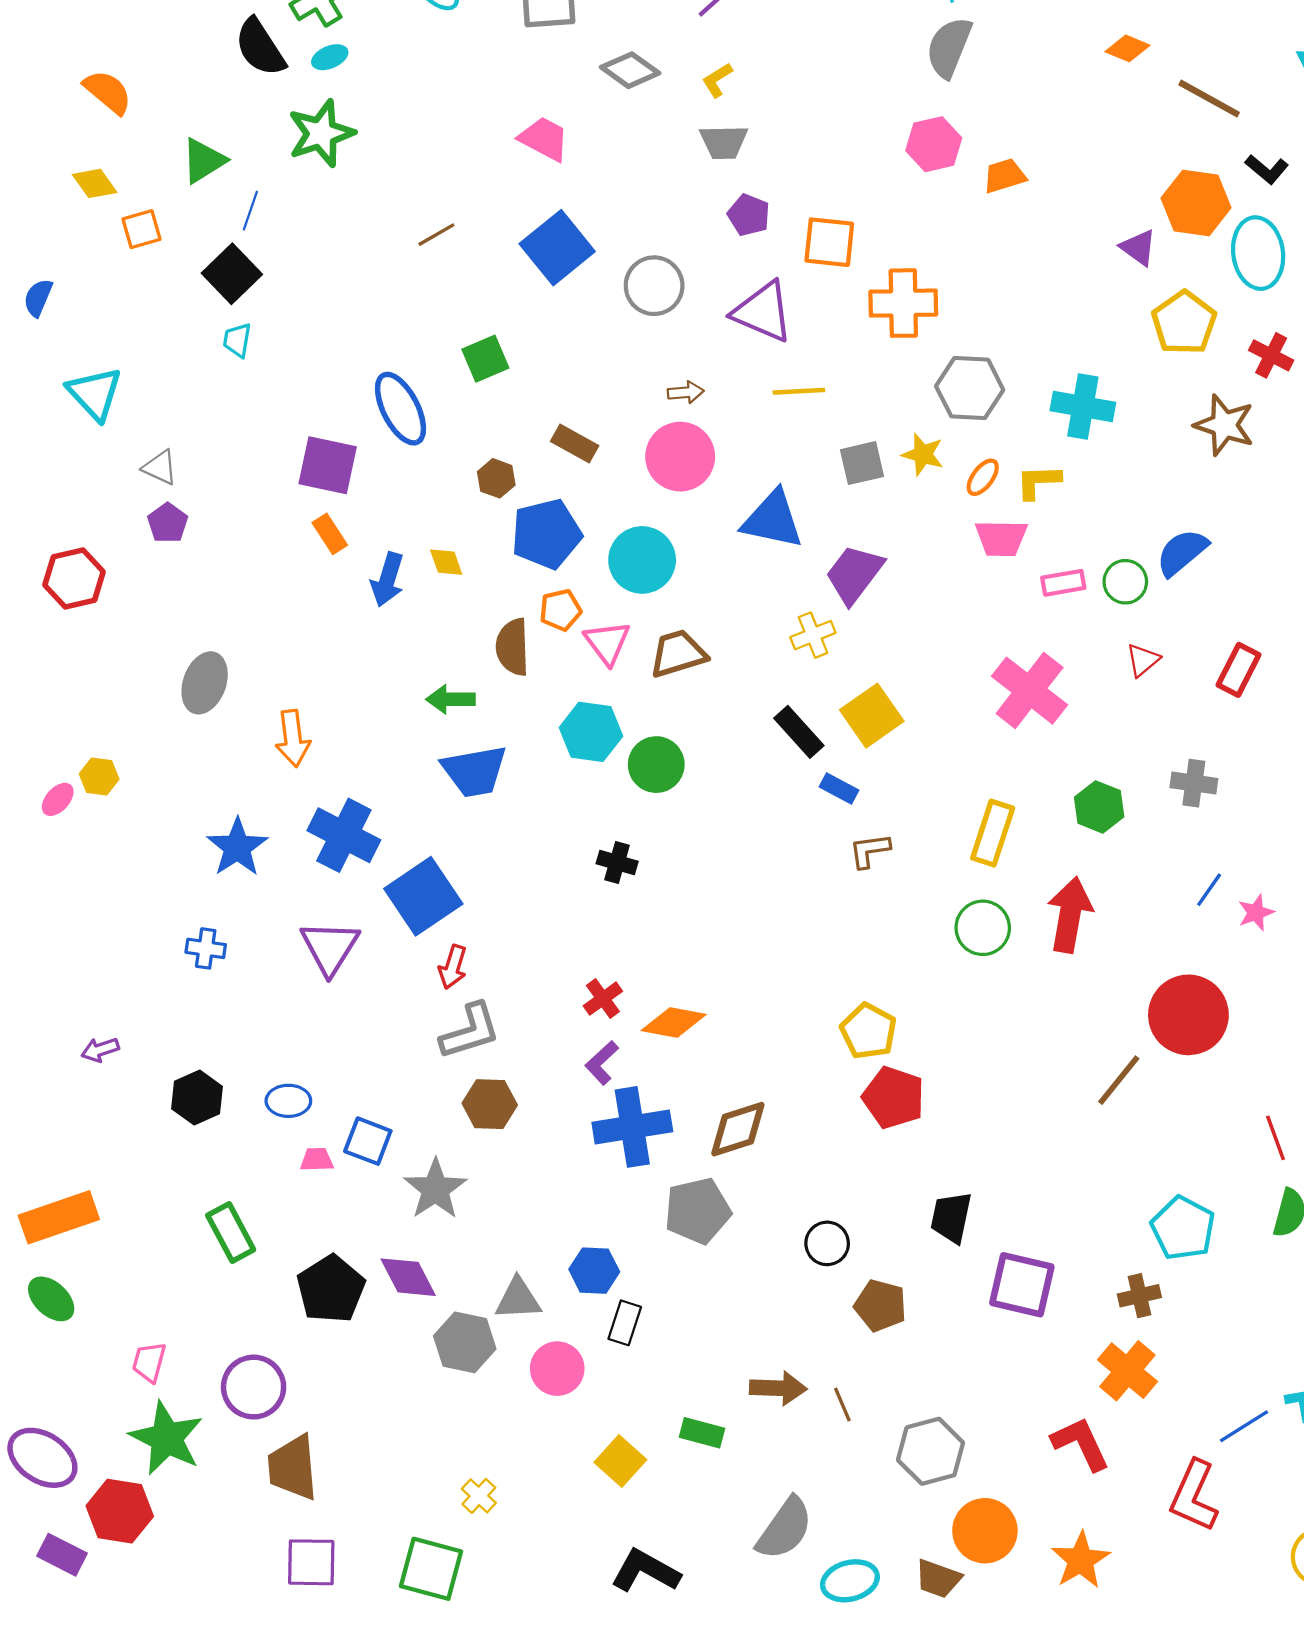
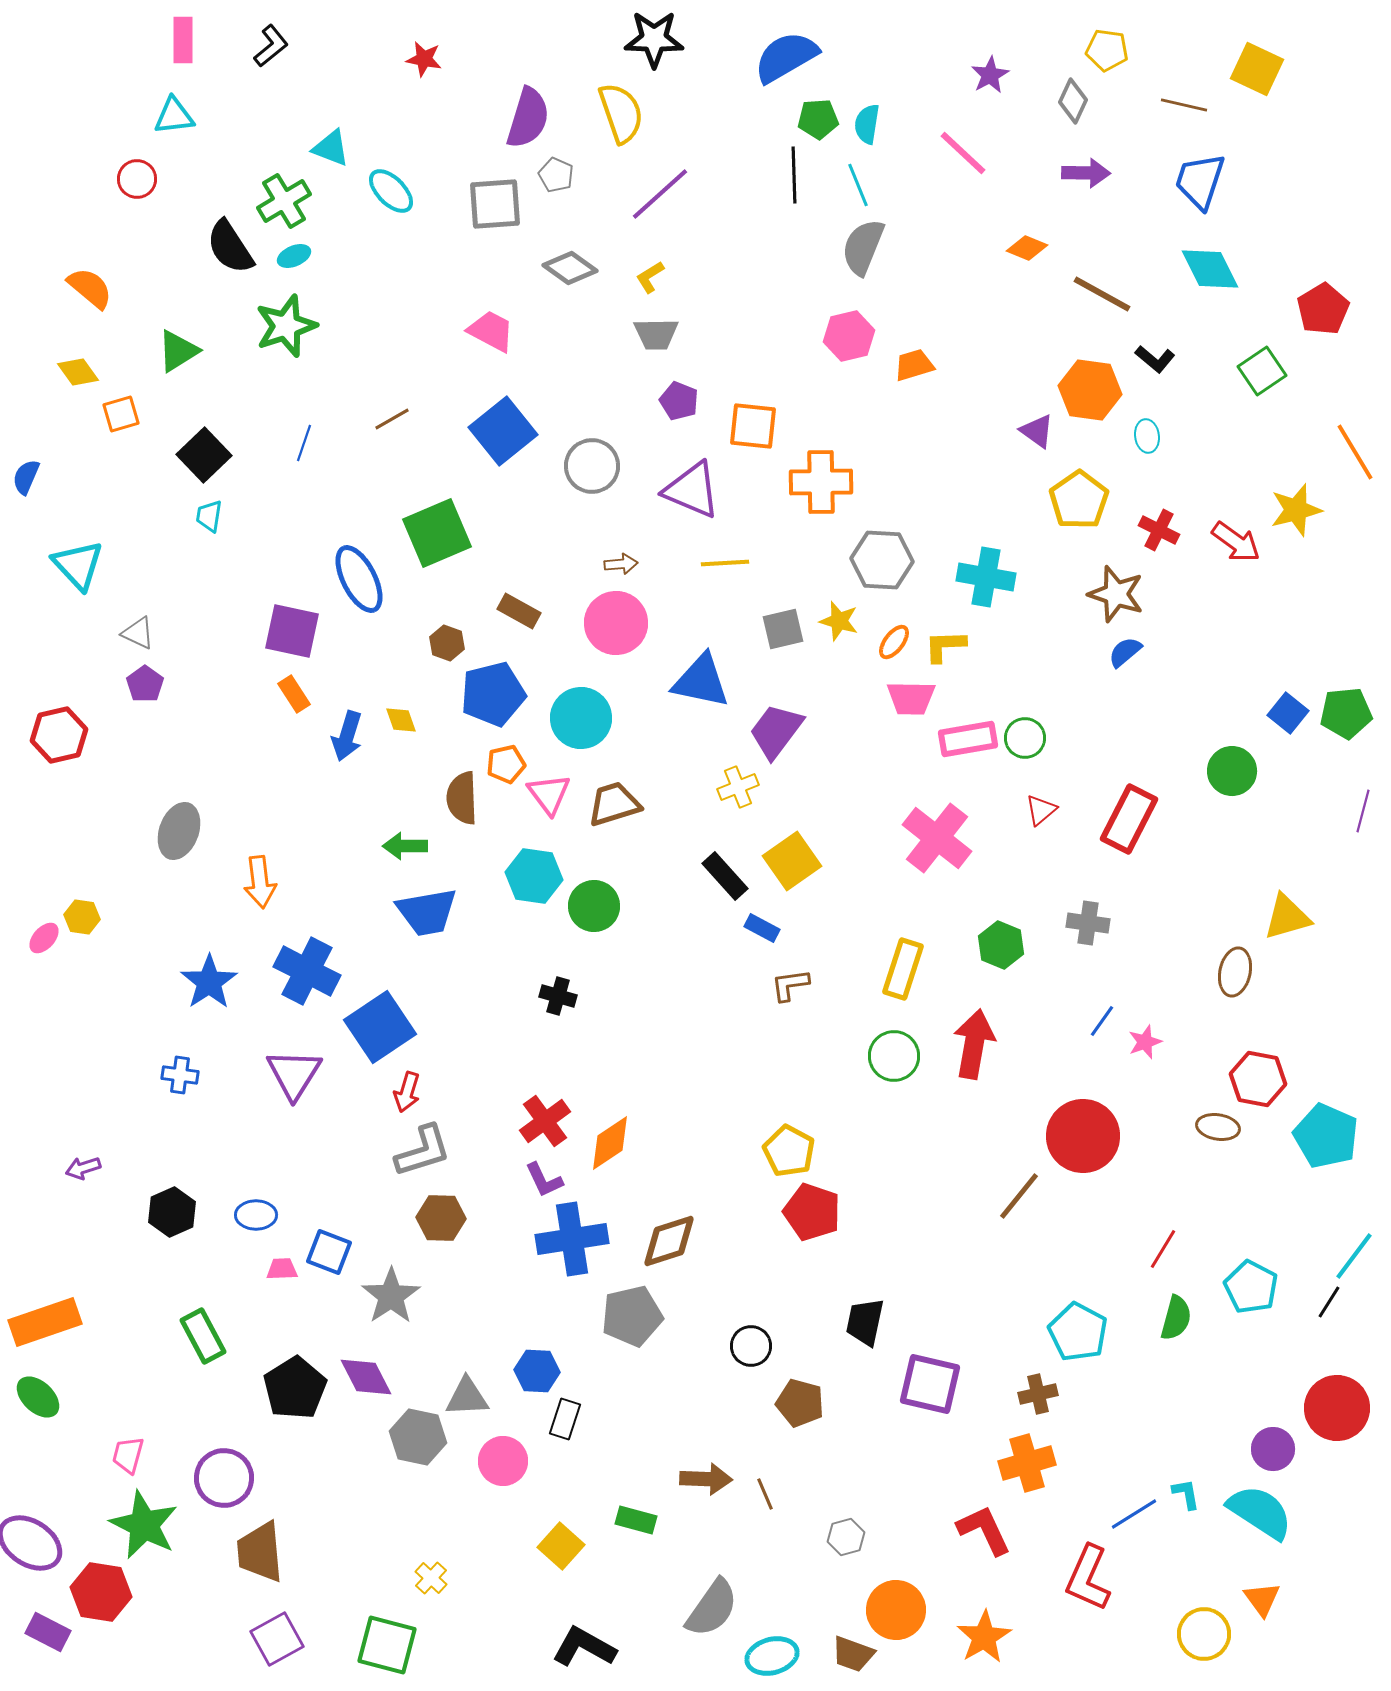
blue line: (250, 211) -> (304, 443), moved
cyan ellipse: (1258, 253) -> (1147, 436), size x0.5
green square: (485, 359) -> (437, 533), size x1.6
blue semicircle: (1182, 552) -> (1125, 652), moved, size x0.7
pink rectangle: (1063, 583) -> (968, 739), size x1.4
red rectangle: (1238, 670) -> (1129, 819), size x1.4
red cross: (603, 999) -> (545, 1121), size x1.4
orange diamond: (674, 1022) -> (610, 1143), turned -44
purple L-shape: (602, 1063) -> (544, 1180), turned -72
red line: (1275, 1138) -> (1163, 1249), turned 51
orange cross: (1127, 1371) -> (1027, 1463), turned 34
gray hexagon: (930, 1451) -> (846, 1537), size x0.6
purple square: (311, 1562) -> (277, 1639), turned -30

